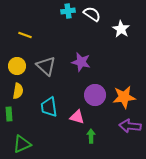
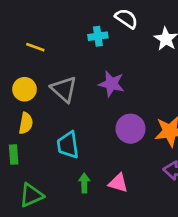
cyan cross: (68, 11) -> (98, 36), moved
pink triangle: (77, 117) -> (118, 183), moved
green arrow: (91, 136) -> (84, 183), moved

